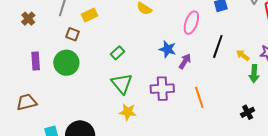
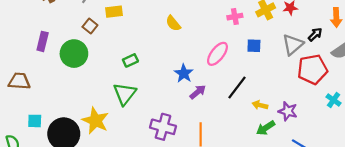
yellow arrow: (243, 55) -> (260, 105), turned -40
green arrow: (254, 74) -> (266, 128), turned 36
purple cross: (162, 89) -> (163, 127), moved
yellow star: (128, 112) -> (95, 121), moved, size x1.4

